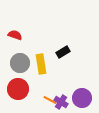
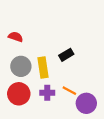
orange line: (50, 100) -> (69, 91), moved
purple cross: (61, 102) -> (47, 93), moved, turned -32

